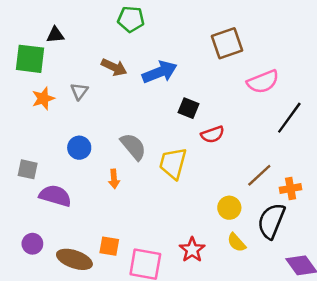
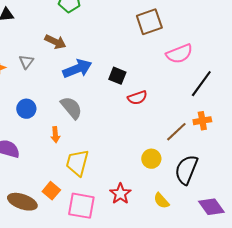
blue arrow: (160, 72) -> (77, 69), moved
yellow trapezoid: (173, 163) -> (77, 163), moved
orange cross: (291, 188) -> (202, 121), moved
yellow semicircle: (237, 243) -> (161, 201), moved
orange square: (109, 246) -> (51, 191), turned 30

